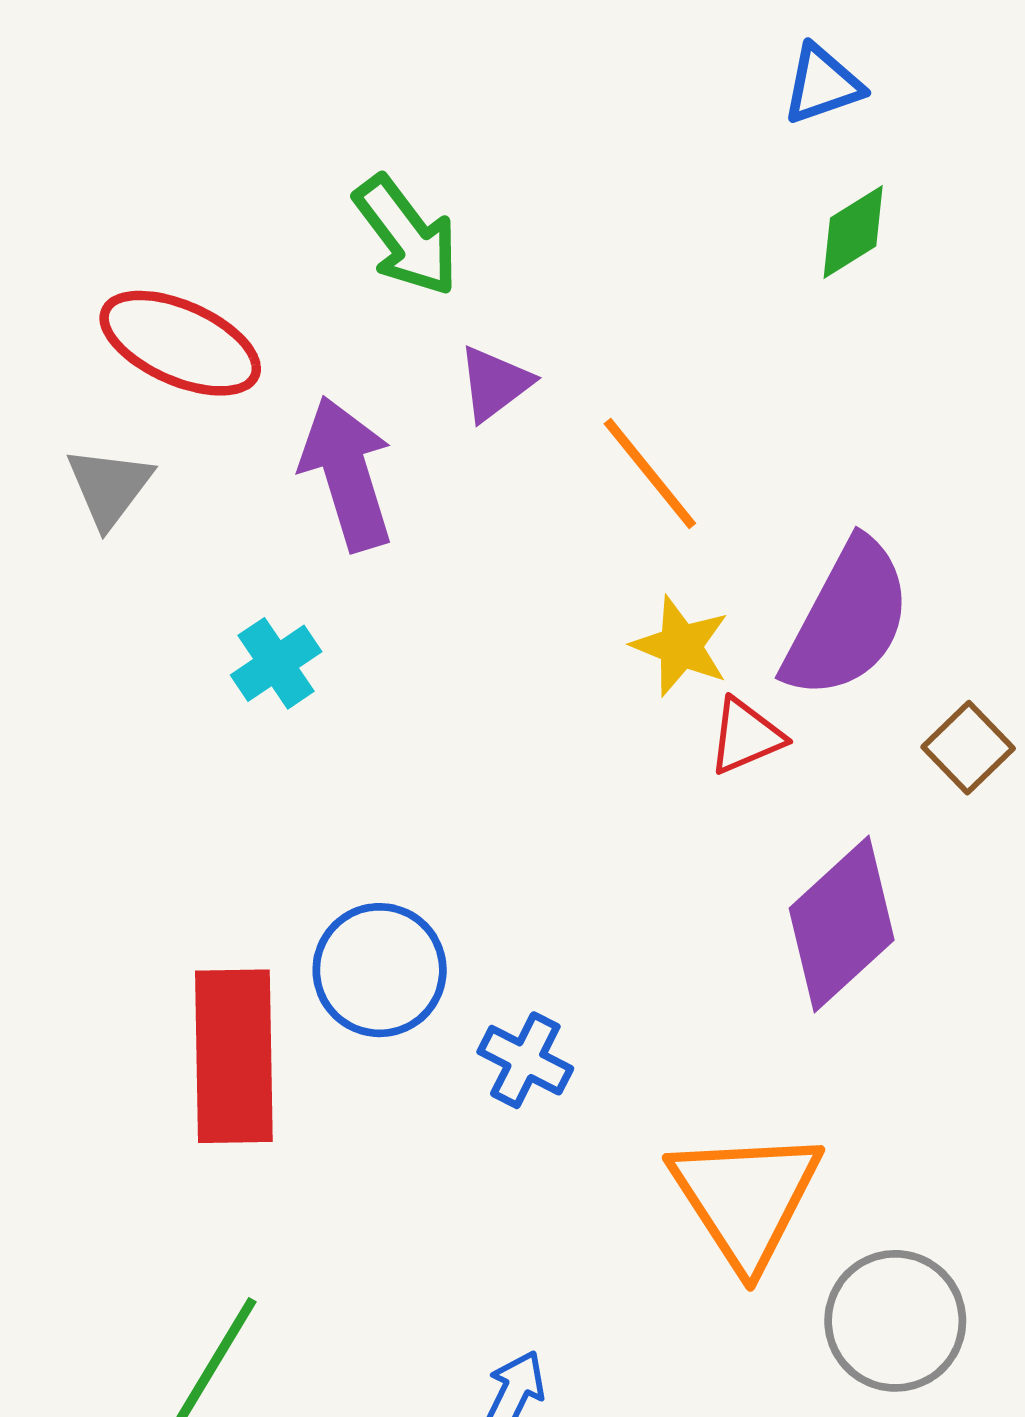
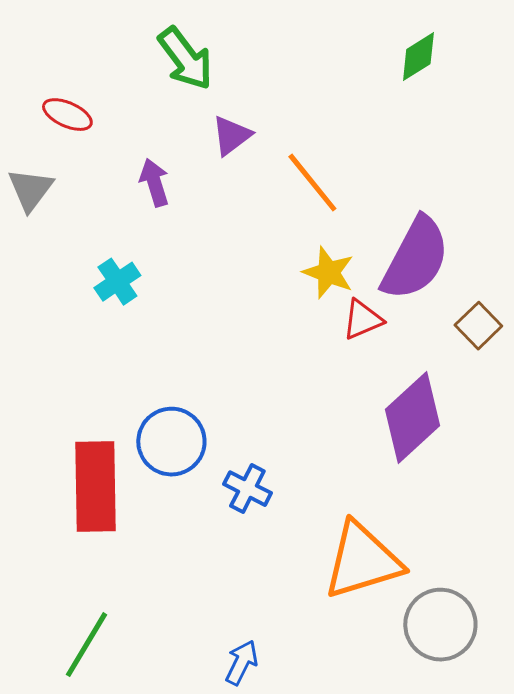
red ellipse: (180, 343) -> (67, 115), size x0.6
purple arrow: (347, 474) -> (154, 183), size x0.6
orange triangle: (746, 1198) -> (362, 561), turned 46

